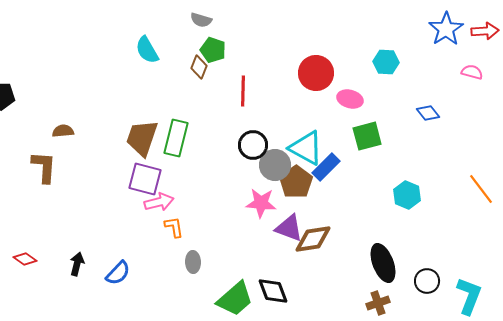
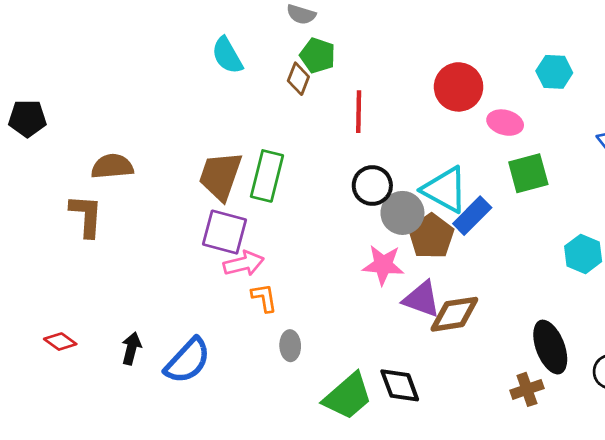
brown semicircle: (63, 131) -> (112, 166), size x1.4
blue semicircle: (118, 273) -> (188, 361), size x1.4
brown cross: (378, 303) -> (527, 389), moved

